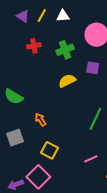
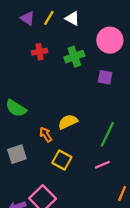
white triangle: (63, 16) -> (72, 18), turned 32
yellow semicircle: (67, 81) -> (68, 122), moved
yellow square: (50, 150) -> (62, 160), moved
pink line: (91, 159) -> (102, 165), moved

